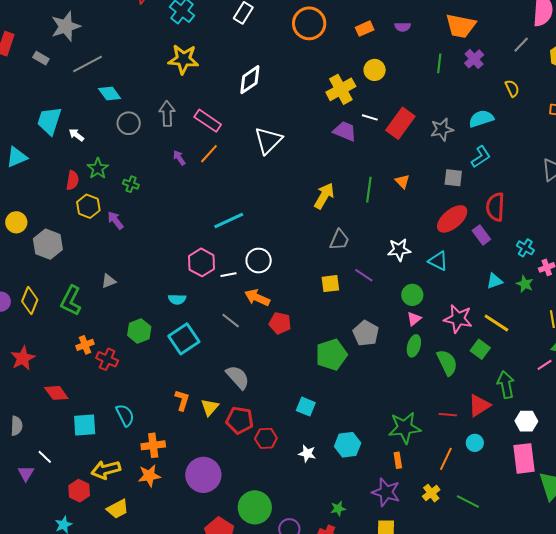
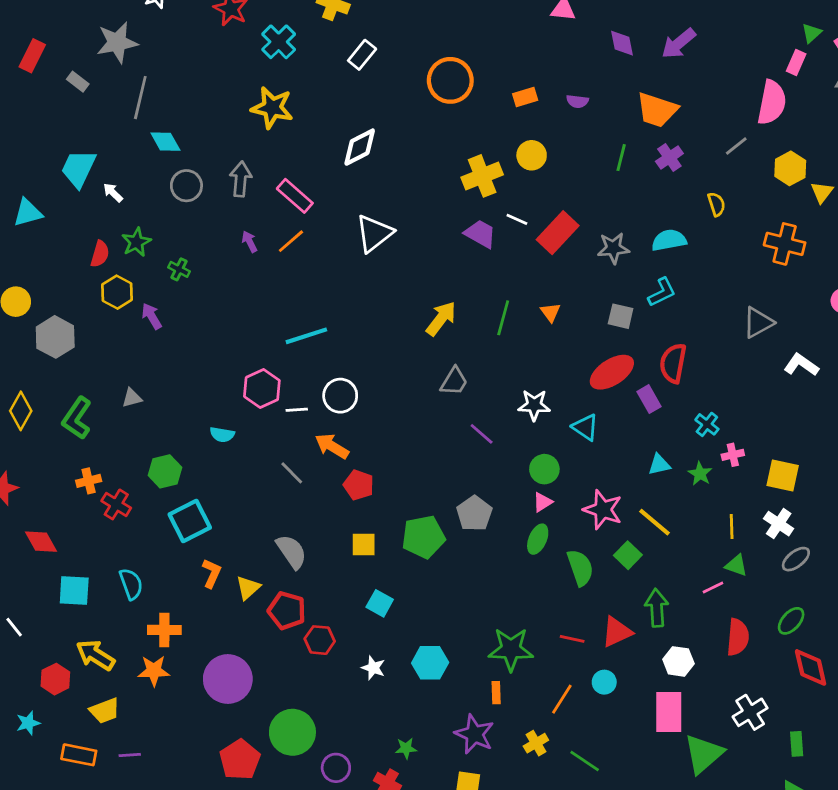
gray line: (87, 64) -> (140, 98), turned -56
yellow square: (330, 284) -> (364, 545), moved
cyan square: (184, 339) -> (190, 521), moved
yellow arrow: (106, 470) -> (95, 655), turned 40

